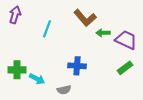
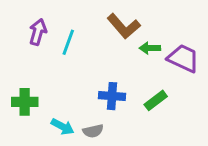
purple arrow: (15, 15) -> (38, 32), moved
green rectangle: (125, 68) -> (156, 100), moved
cyan arrow: (37, 79) -> (63, 127), moved

